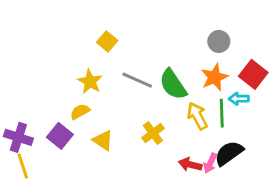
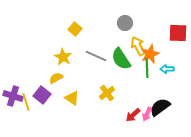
gray circle: (219, 41) -> (125, 23), moved
red square: (253, 74) -> (178, 33), moved, turned -36
green line: (222, 113) -> (147, 68), moved
yellow arrow: (197, 116) -> (138, 46), moved
red arrow: (190, 165) -> (133, 115), turned -56
yellow line: (23, 166) -> (26, 102), moved

